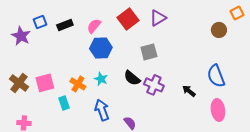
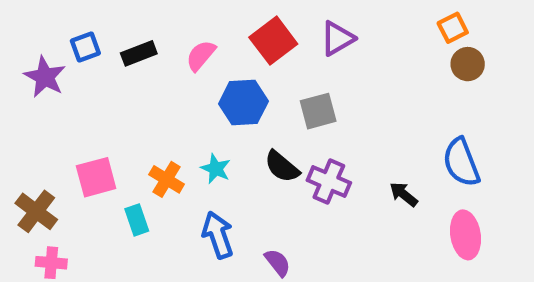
orange square: (237, 13) -> (453, 28), moved
blue hexagon: (101, 48) -> (243, 102), moved
brown cross: (19, 83) -> (36, 211), moved

